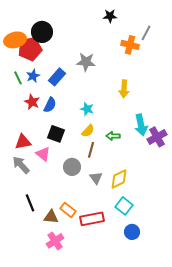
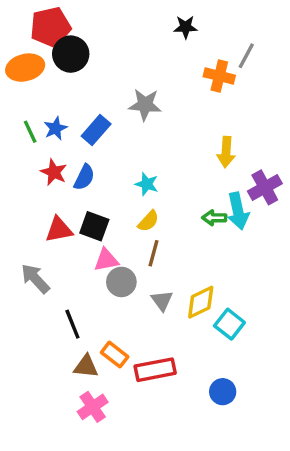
red pentagon: (30, 49) -> (50, 27), moved
yellow arrow: (124, 89) -> (226, 152), moved
green arrow: (113, 136) -> (214, 218), moved
purple cross: (157, 137) -> (265, 187), moved
red triangle: (23, 142) -> (59, 230), moved
pink triangle: (43, 154) -> (106, 260), moved, turned -49
black line: (30, 203) -> (72, 324), moved
cyan square: (124, 206) -> (229, 324), moved

